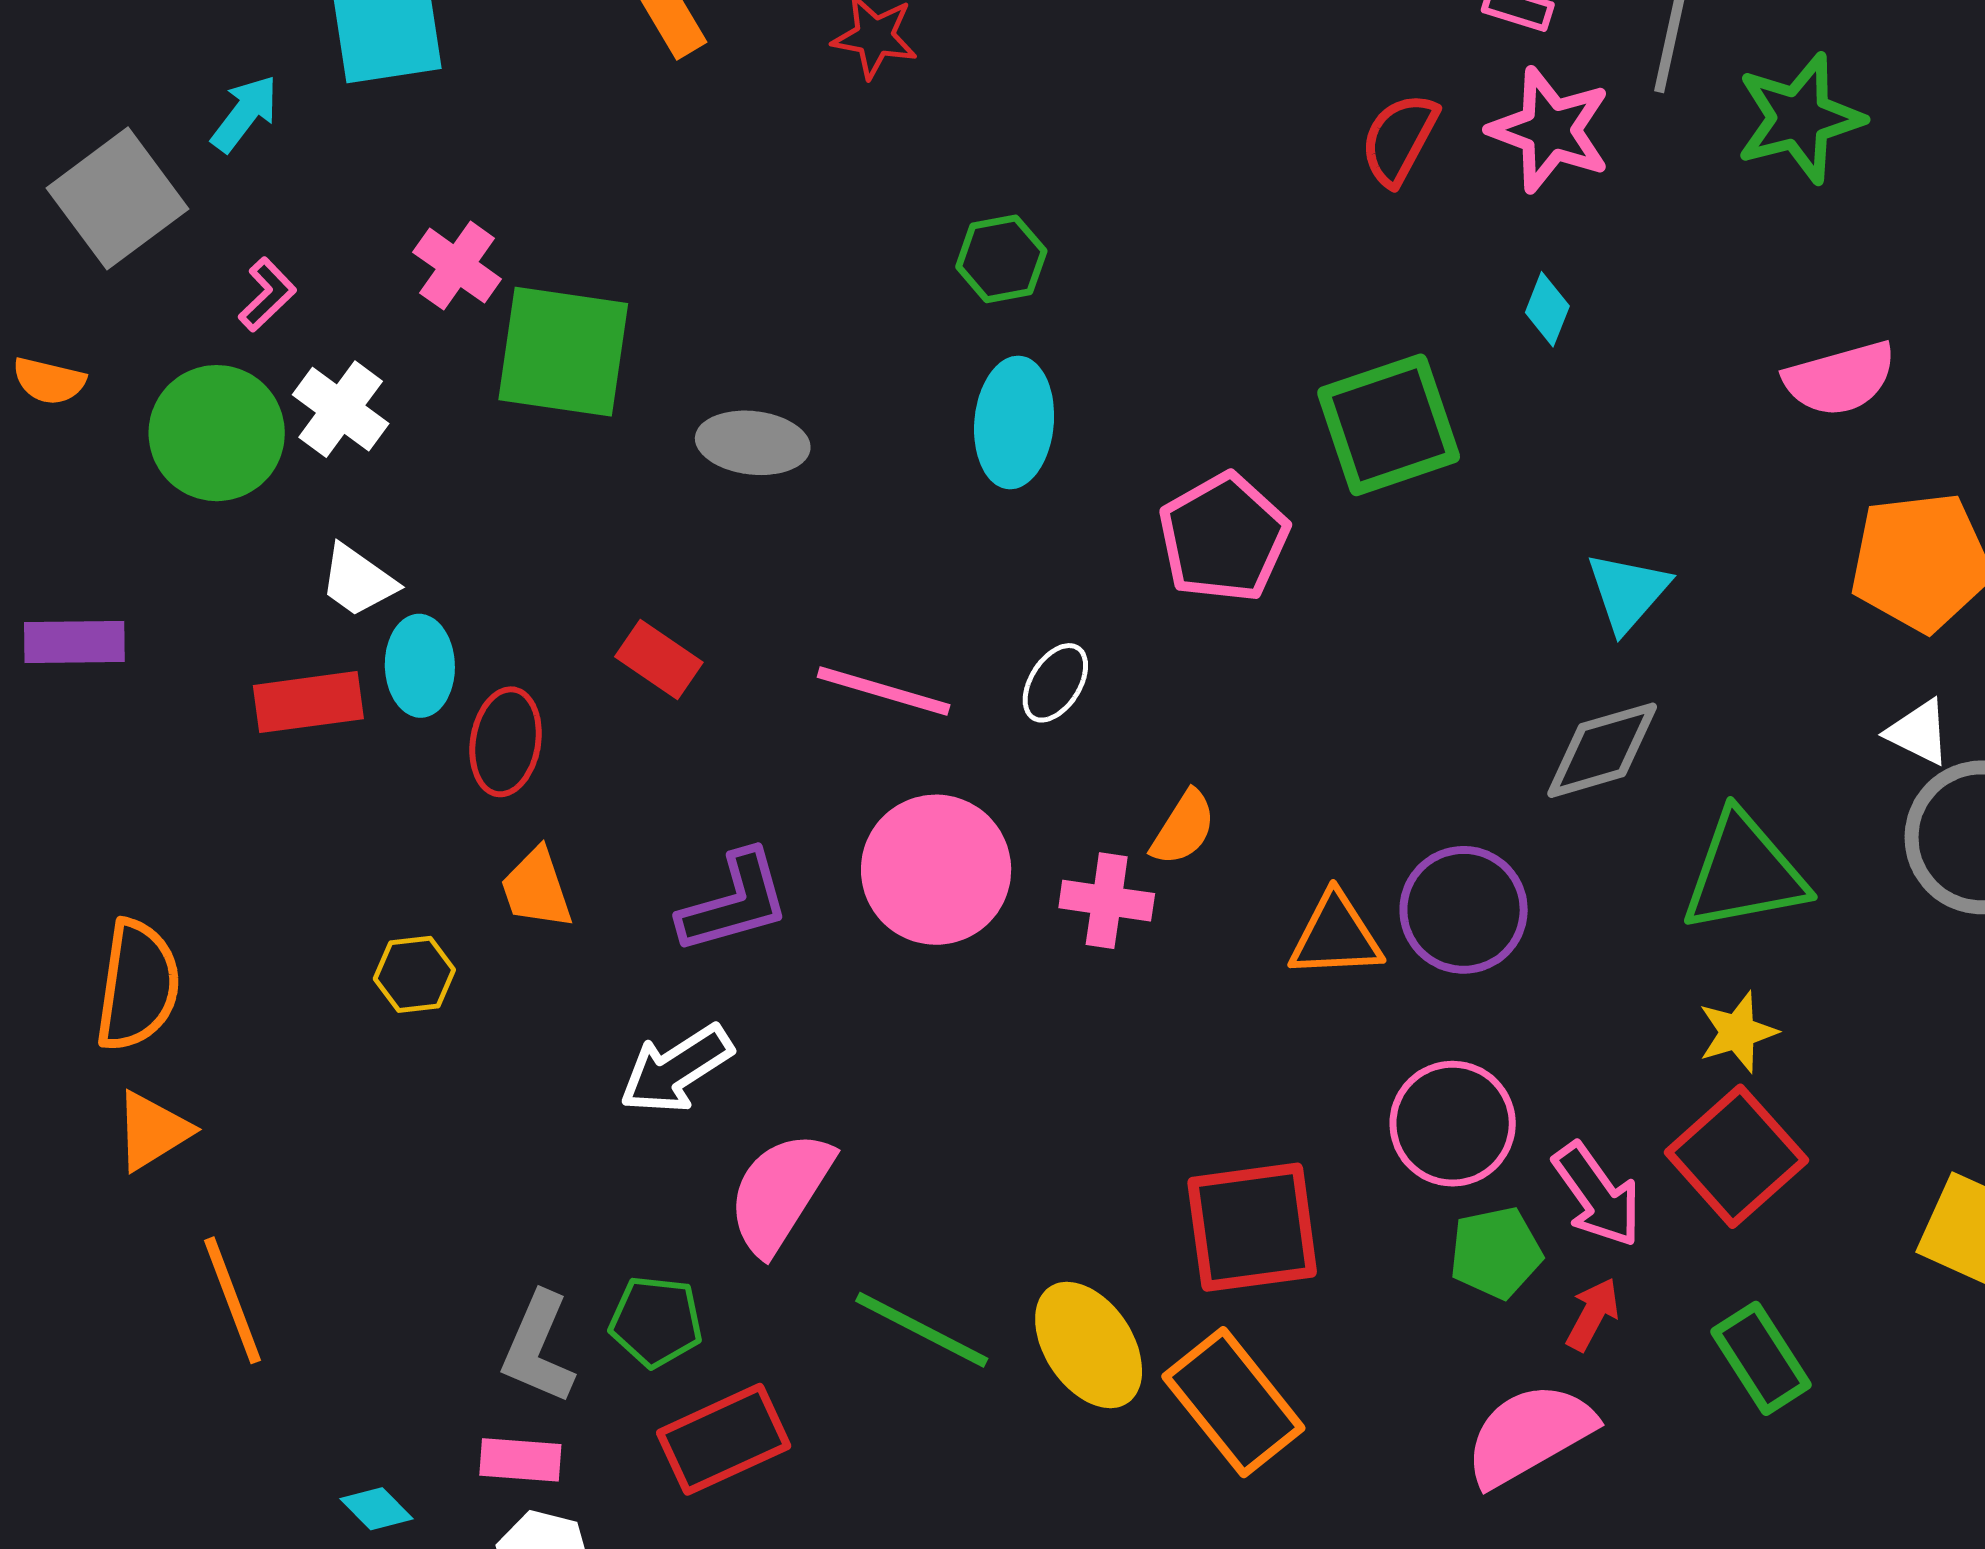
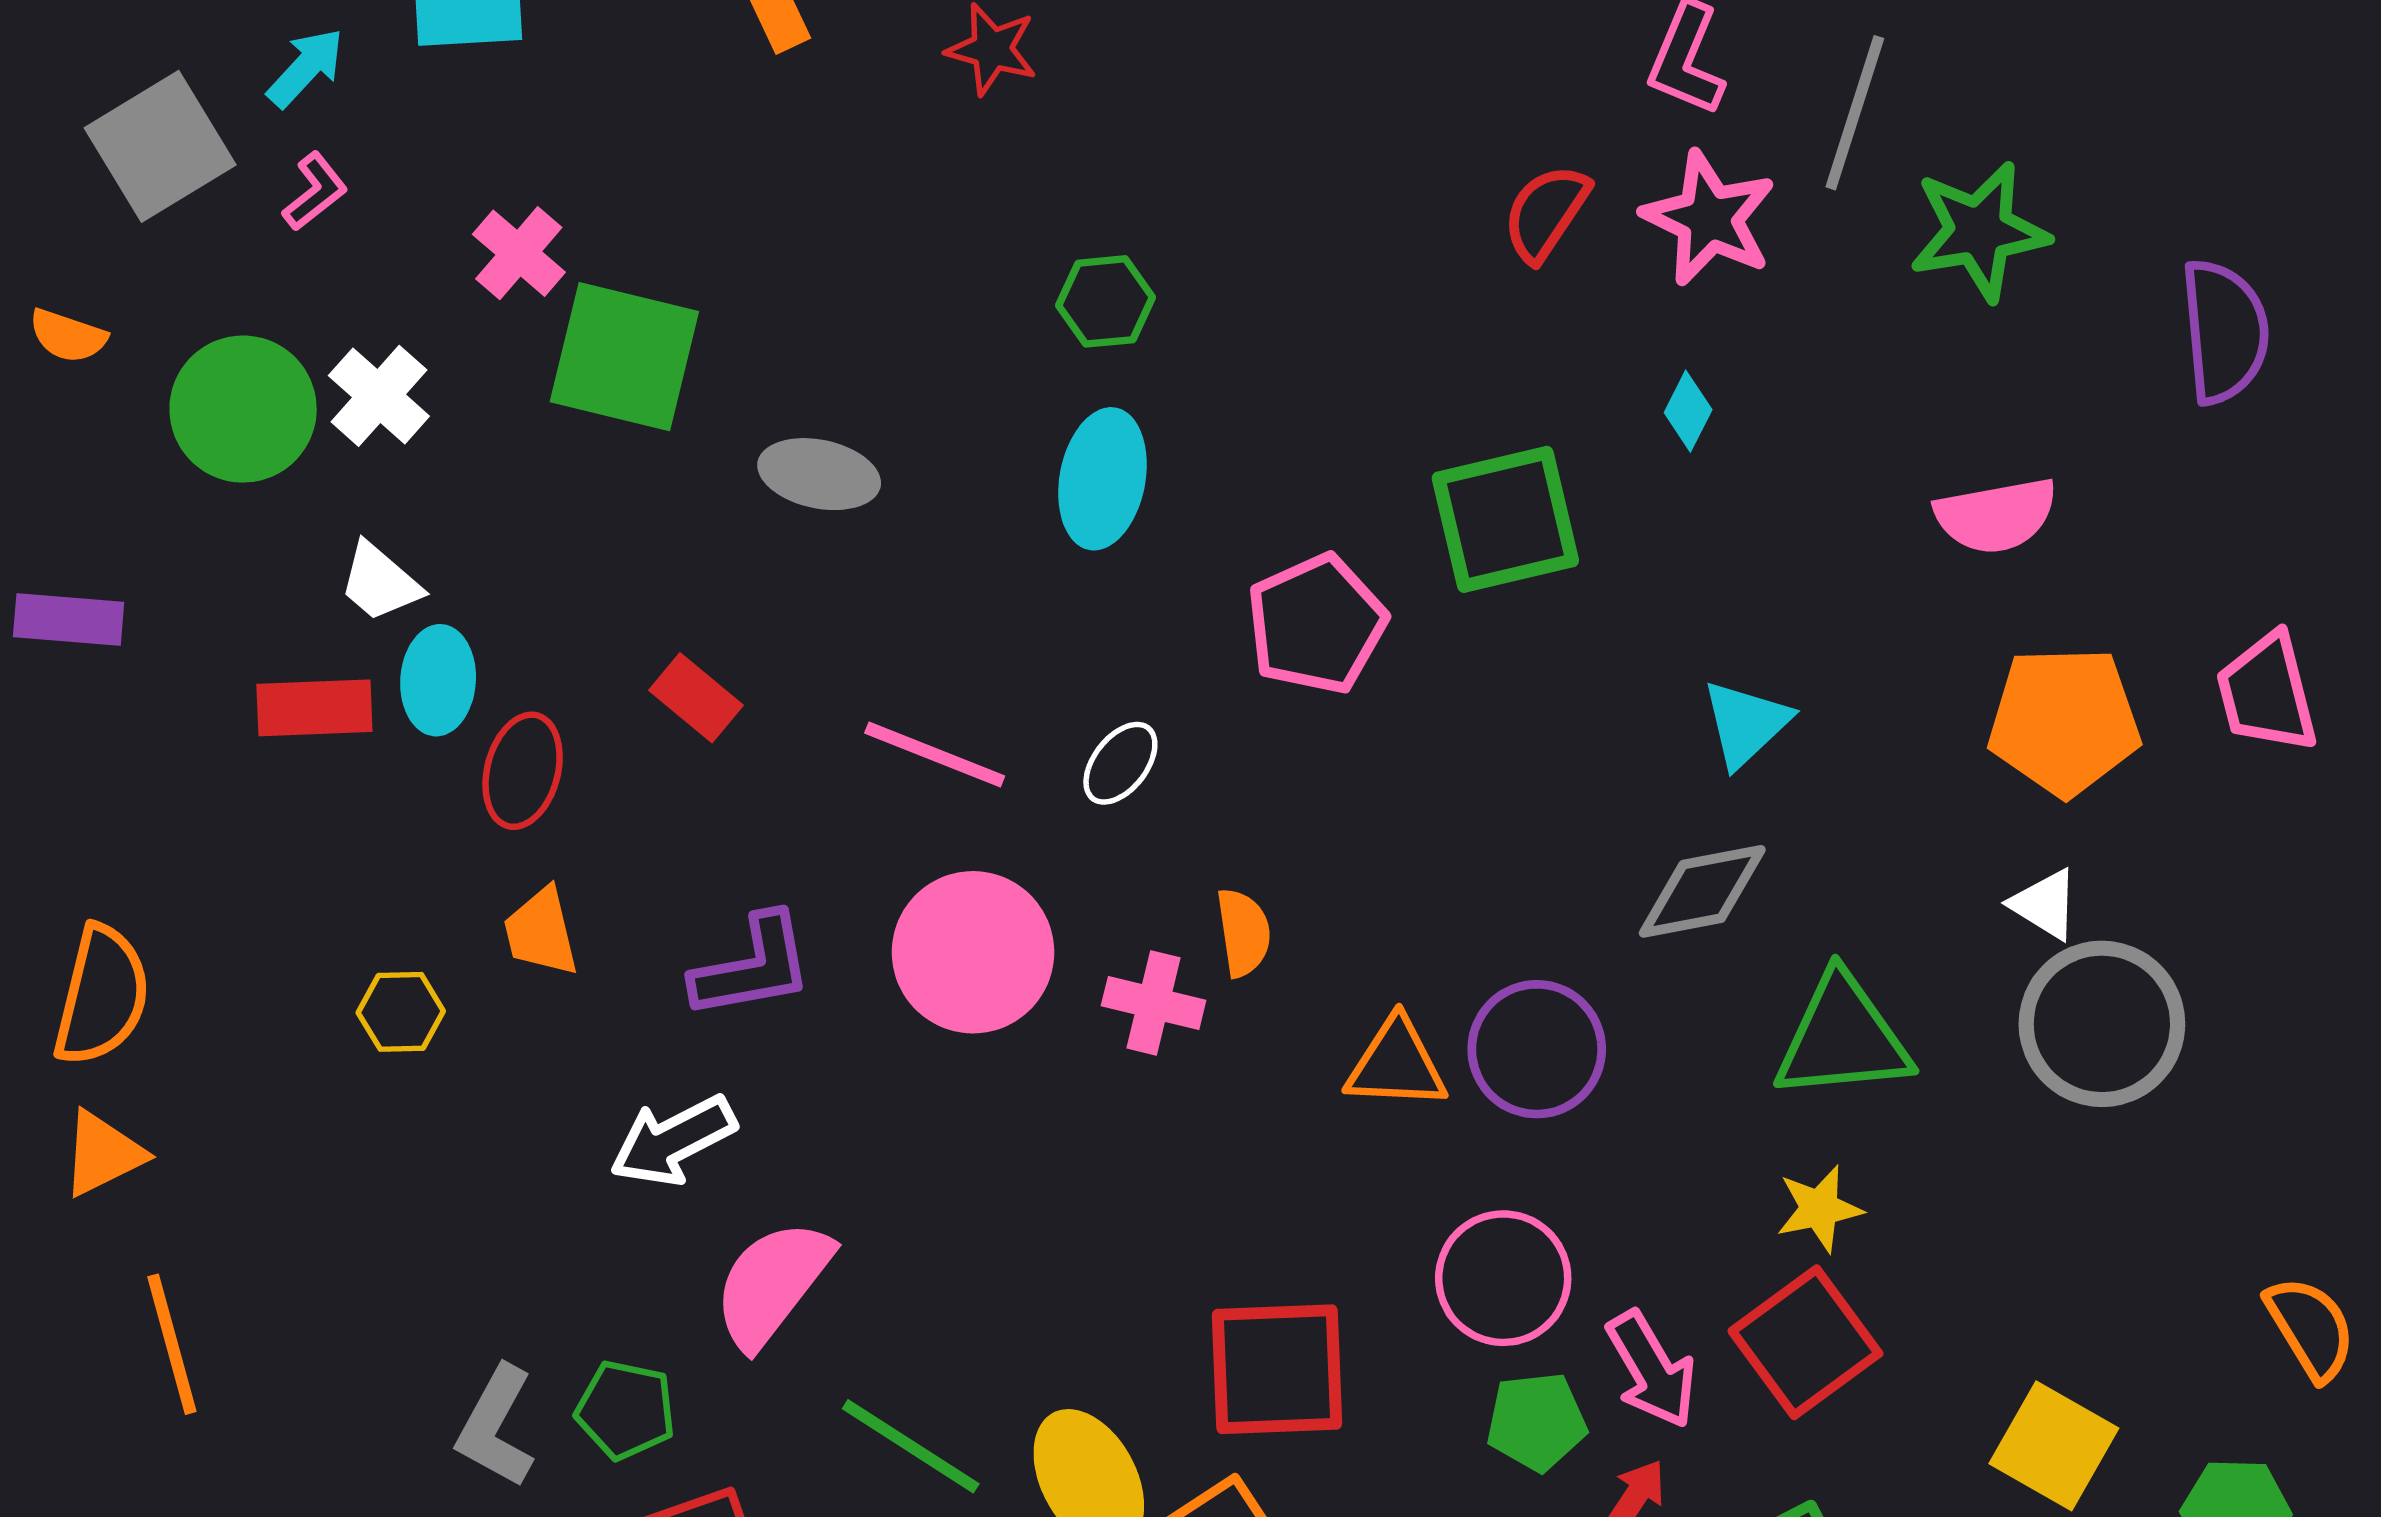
pink L-shape: (267, 295) -> (315, 192), moved
orange semicircle: (1183, 828) -> (1243, 933), turned -46

